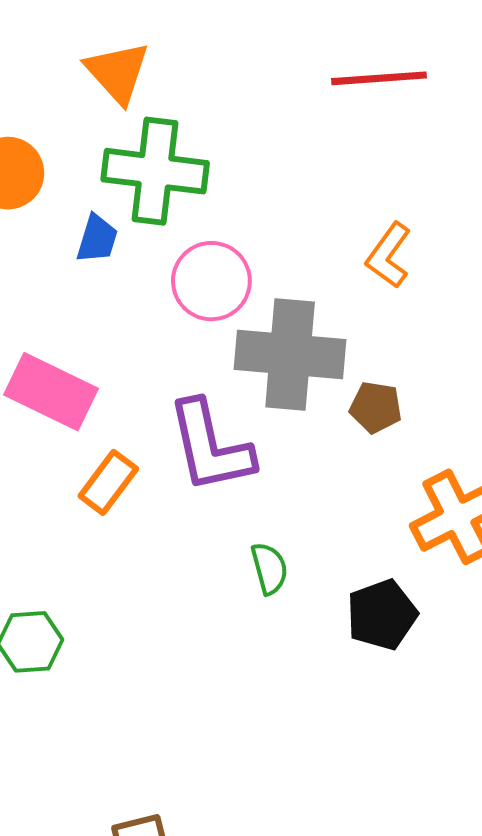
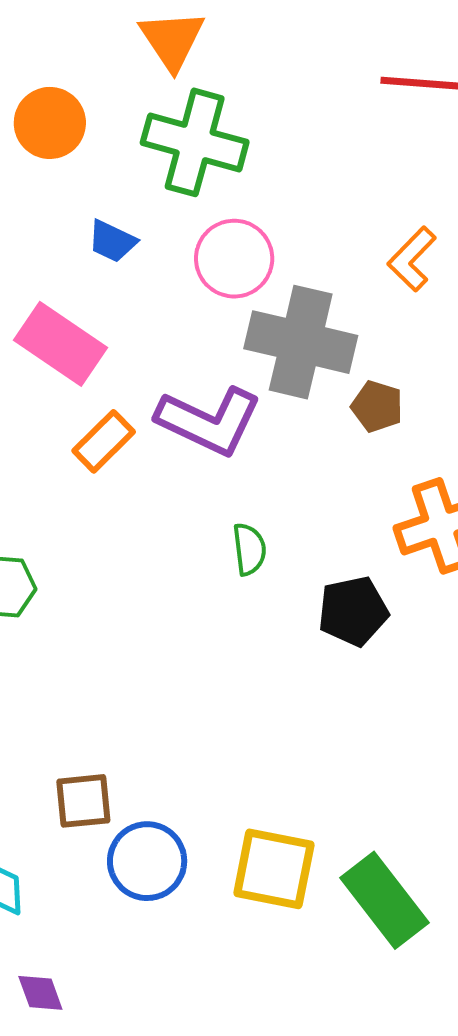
blue trapezoid: (97, 239) -> (112, 241), moved, turned 90
purple L-shape: (210, 447) -> (209, 421), turned -61

